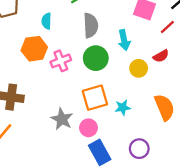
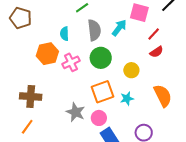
cyan semicircle: (47, 21) -> (64, 34), moved
red line: (167, 27) -> (154, 34), moved
cyan arrow: (124, 40) -> (119, 28), moved, turned -126
yellow circle: (139, 68) -> (131, 70), moved

